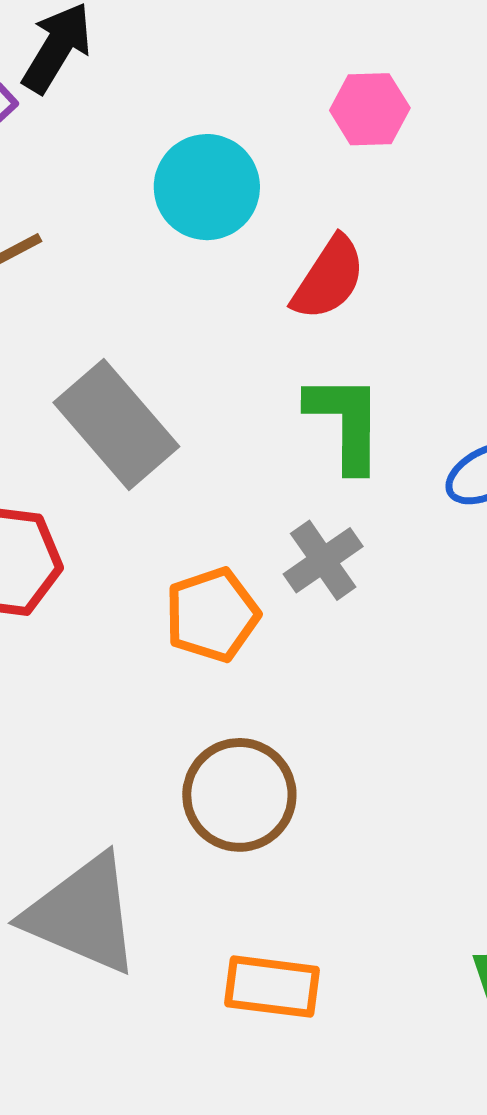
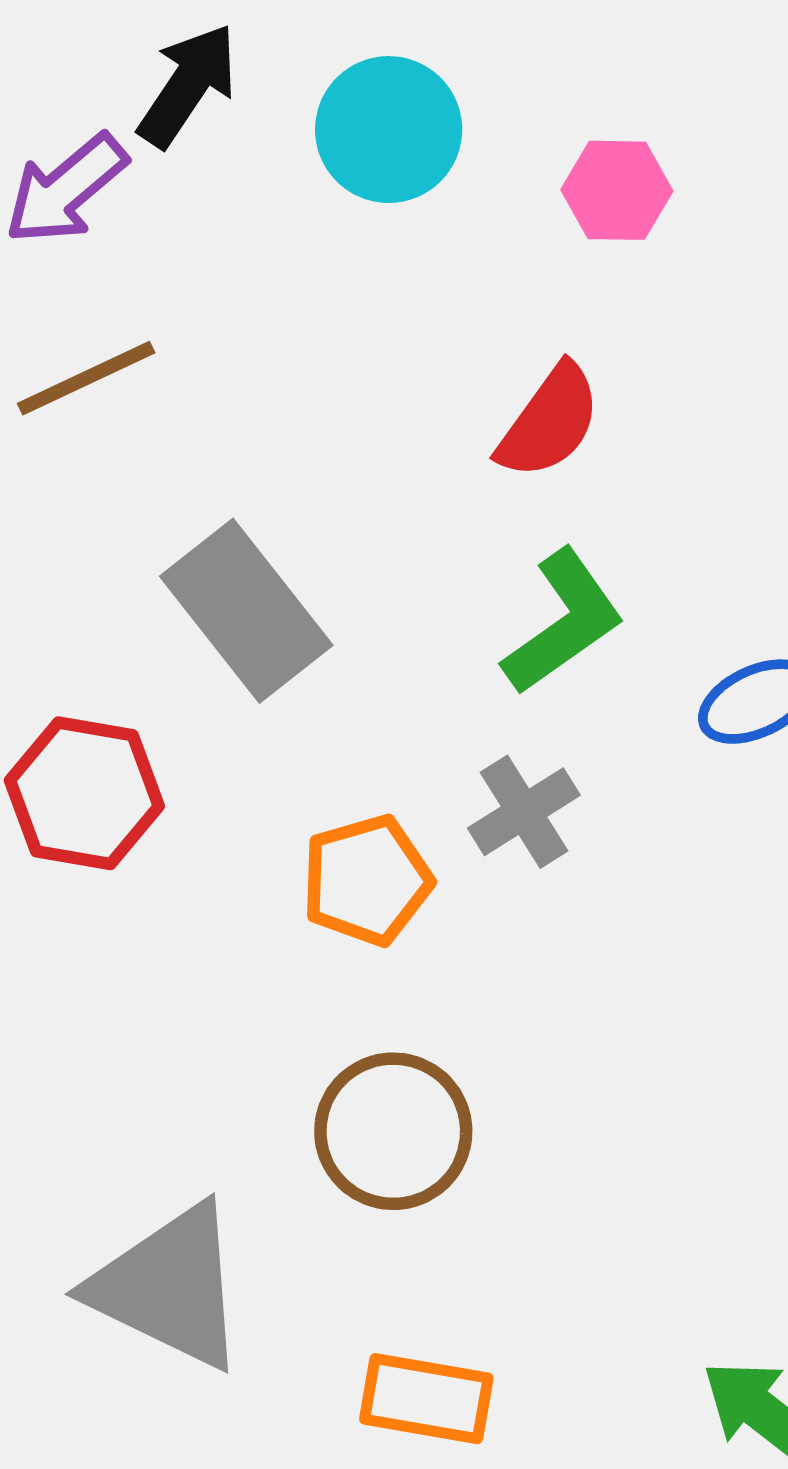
cyan circle: (207, 187) -> (389, 130), moved
green L-shape: (345, 422) -> (563, 622), turned 52

